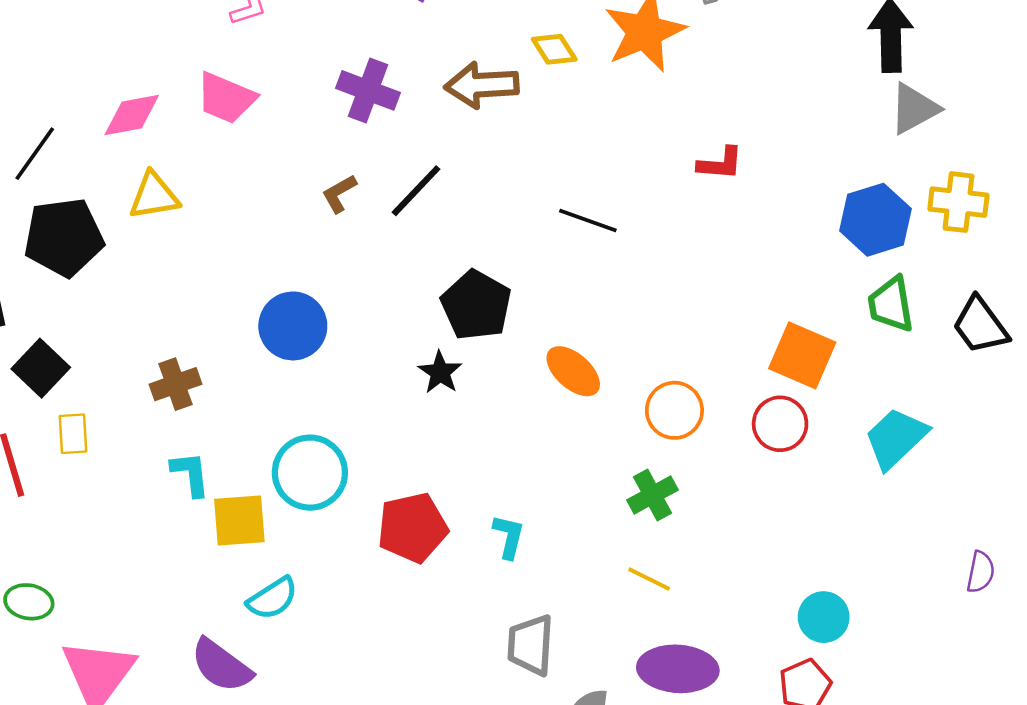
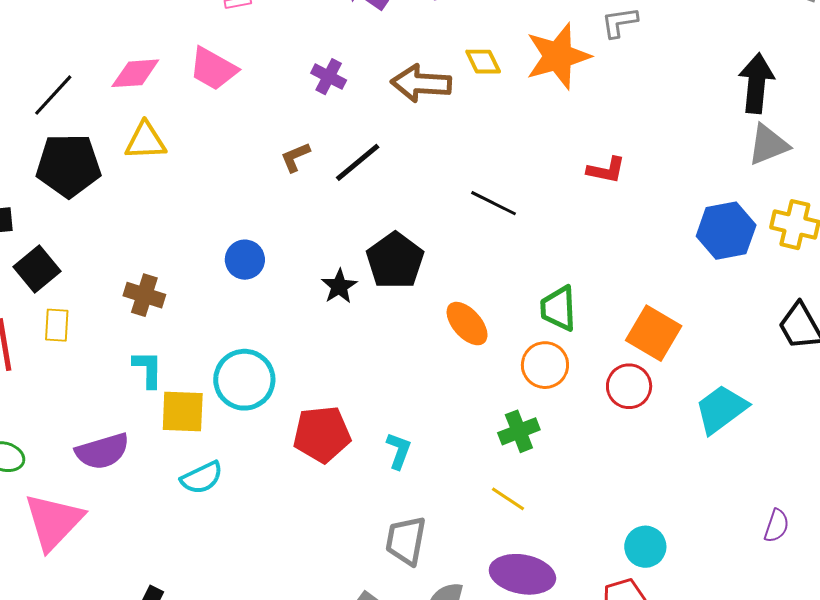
purple cross: (368, 90) -> (329, 77), size x0.7
green trapezoid: (891, 304) -> (558, 308), moved
blue circle: (293, 326) -> (245, 260), size x0.7
black star: (440, 372) -> (339, 286), moved
brown cross: (176, 384) -> (144, 295), turned 30
purple semicircle: (221, 666) -> (102, 451), moved, turned -60

